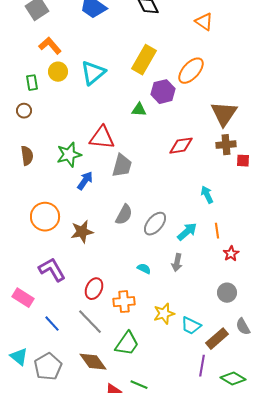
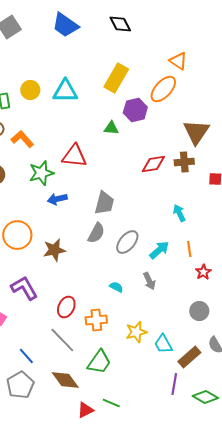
orange triangle: (204, 22) -> (178, 61), moved
orange L-shape: (50, 46) -> (22, 139), moved
cyan triangle: (93, 73) -> (65, 91), turned 40
brown cross: (226, 145) -> (184, 162), moved
gray trapezoid: (122, 166) -> (104, 203), moved
blue arrow: (85, 181) -> (57, 199), turned -138
gray arrow: (177, 263) -> (149, 281), turned -36
blue line: (52, 324) -> (26, 356), moved
cyan trapezoid: (191, 326) -> (163, 344), turned 35

